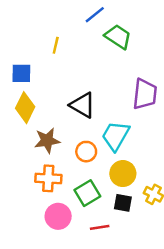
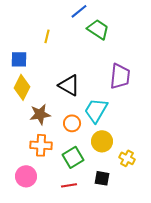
black square: (123, 203) -> (102, 178), moved
pink circle: (58, 216) -> (26, 176), moved
red line: (100, 227) -> (69, 185), moved

